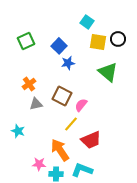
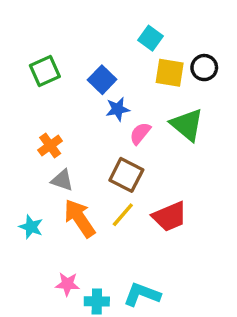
brown square: (62, 96) -> (126, 175), moved
gray triangle: (36, 104) -> (62, 180), turned 32
pink semicircle: (81, 105) -> (140, 133), moved
red trapezoid: (91, 140) -> (170, 217), moved
orange arrow: (60, 150) -> (80, 218), moved

